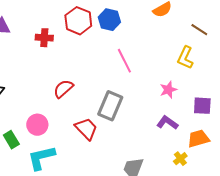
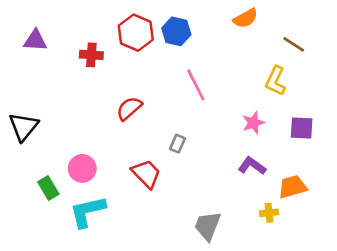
red semicircle: (63, 89) -> (129, 108), moved
gray rectangle: (110, 106) -> (178, 144), size x0.5
purple square: (202, 106) -> (302, 128), moved
yellow cross: (180, 159) -> (269, 213), turned 32

